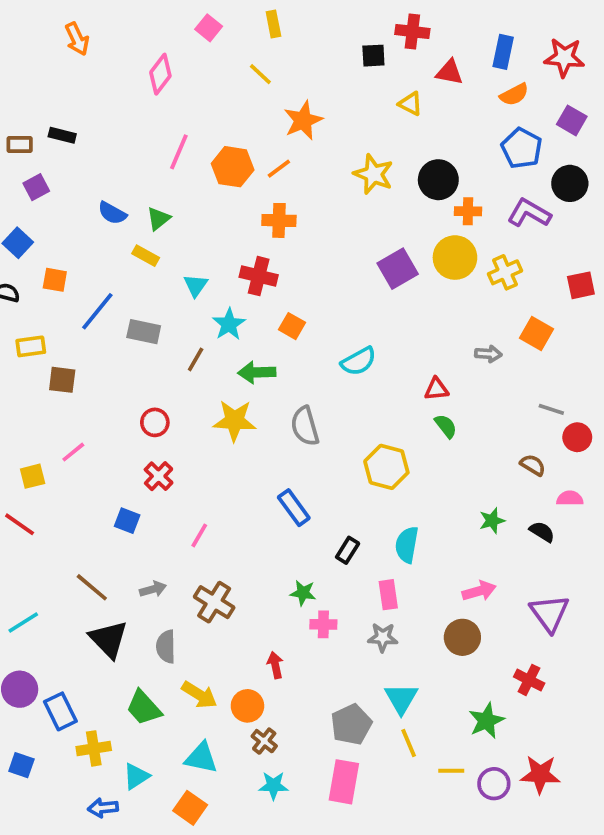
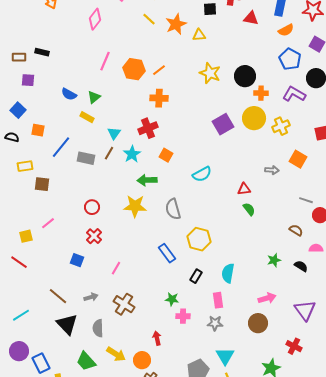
yellow triangle: (411, 104) -> (199, 35), moved, turned -32
orange star: (303, 120) -> (176, 24), moved
purple square: (36, 187) -> (28, 80), turned 32
red cross: (259, 276) -> (148, 128), turned -36
brown line: (196, 359) -> (109, 153), moved
yellow hexagon: (386, 467) -> (199, 239), moved

